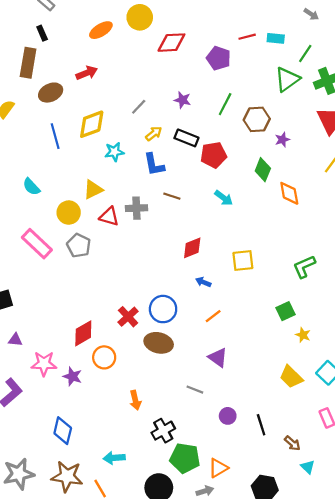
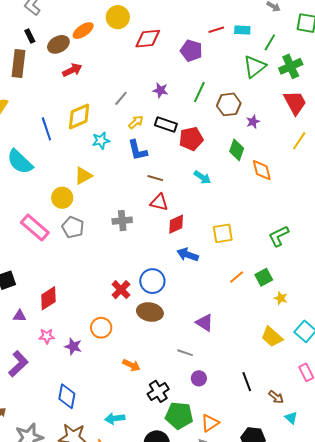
brown ellipse: (51, 93) -> (58, 44), moved
cyan semicircle: (31, 187) -> (20, 162), moved, size x1.6
gray cross: (136, 208) -> (122, 221), moved
red triangle: (109, 216) -> (159, 202), moved
blue arrow: (203, 282) -> (188, 255), size x1.5
orange line: (213, 316) -> (237, 277), moved
red diamond: (83, 333) -> (48, 298), moved
pink star: (44, 364) -> (47, 336), size x0.7
orange arrow: (135, 400) -> (131, 365), turned -48
purple circle: (228, 416) -> (199, 378), moved

